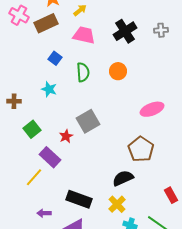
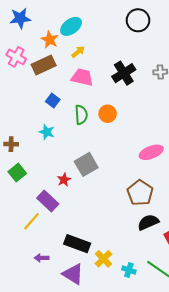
orange circle: (118, 71) -> (108, 114), moved
green square: (32, 129) -> (17, 173), moved
black semicircle: (123, 178) -> (148, 222), moved
yellow cross: (117, 204) -> (103, 259), moved

